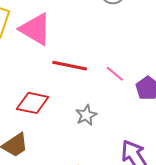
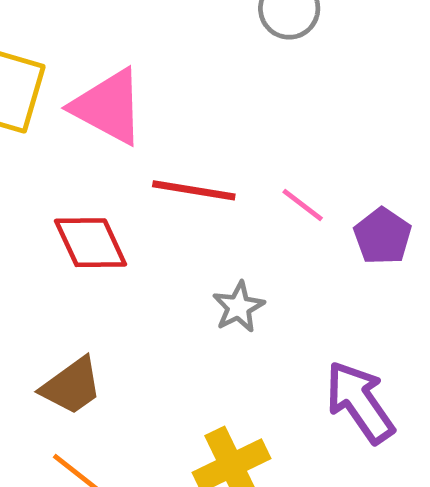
red diamond: (33, 103) -> (91, 243), moved, turned 56

